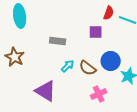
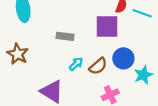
purple square: (96, 32) -> (107, 26), size x1.6
brown semicircle: (88, 68) -> (98, 66), turned -78

